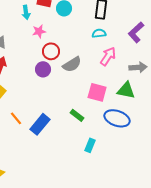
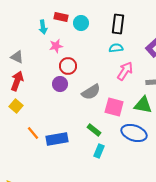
gray semicircle: (72, 64) -> (91, 92), moved
blue rectangle: (40, 124) -> (57, 139), turned 40
cyan rectangle: (90, 145) -> (99, 151), moved

